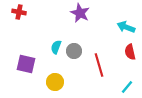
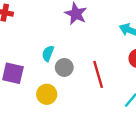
gray circle: (74, 51) -> (64, 67), moved

